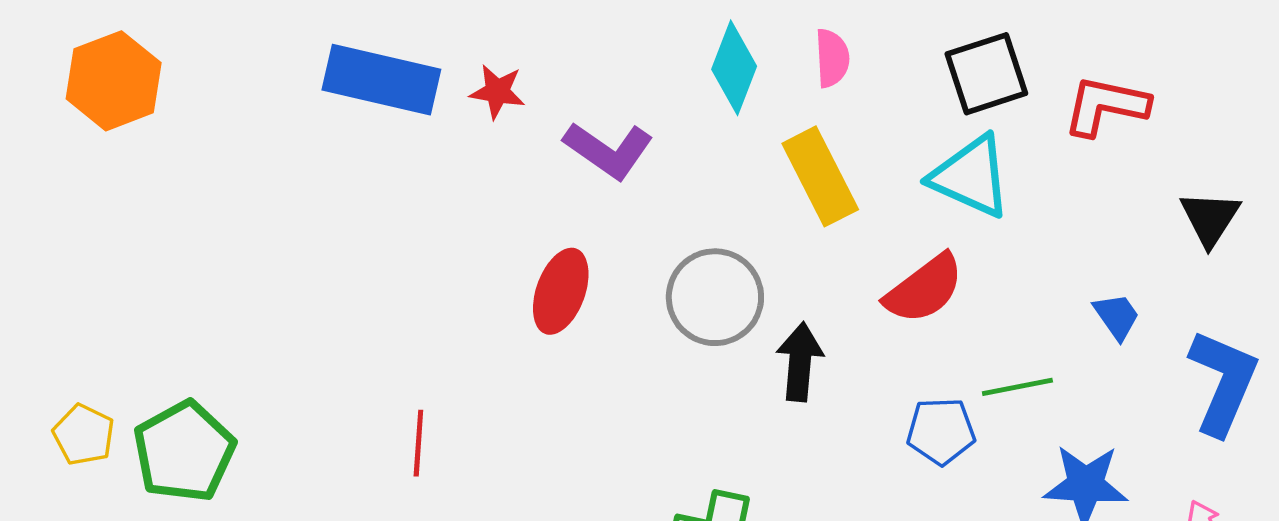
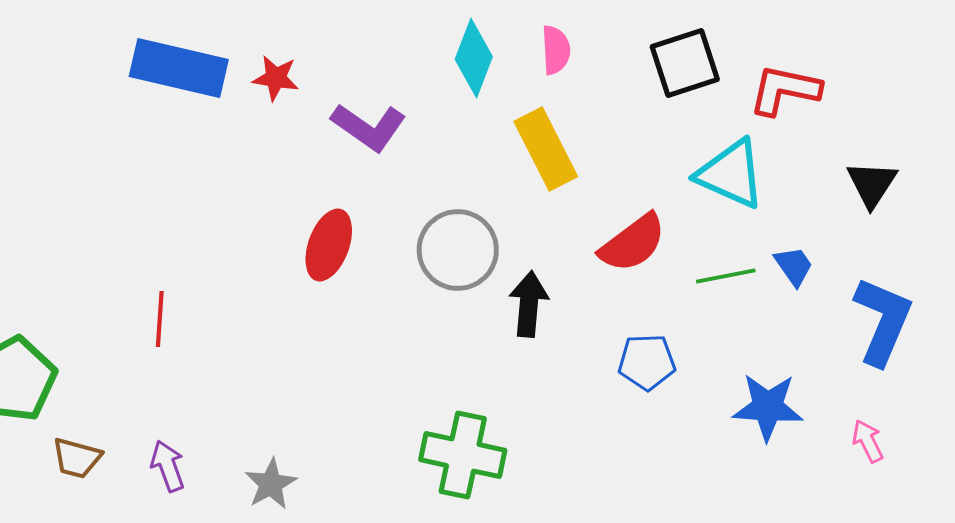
cyan triangle: (971, 176) -> (731, 174), moved
green line: (1017, 387) -> (726, 276), moved
red line: (418, 443) -> (160, 319), moved

